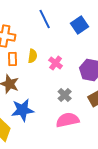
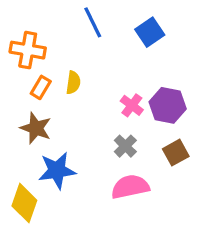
orange rectangle: (13, 59) -> (41, 87), turned 32
pink cross: (56, 63) -> (132, 105), moved

